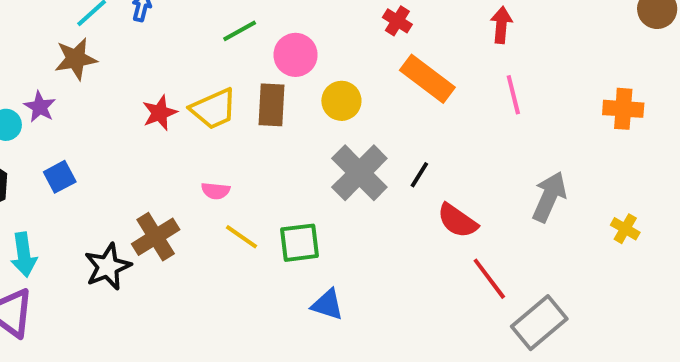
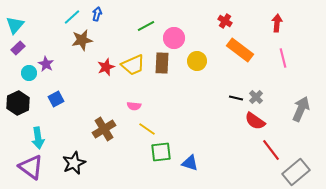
brown star: (76, 59) -> (82, 40), moved
gray cross: (359, 173) -> (256, 97), moved, size x0.5
black line: (419, 175) -> (236, 98), turned 72
green square: (299, 243) -> (161, 152), moved
black star: (108, 267) -> (74, 163), moved

